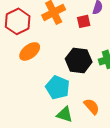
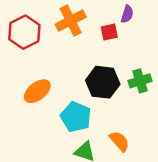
orange ellipse: (30, 51) -> (37, 91), moved

